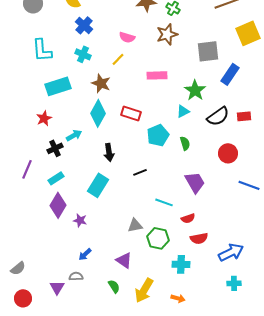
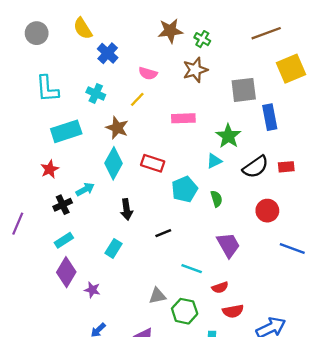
blue cross: (84, 25) -> (108, 53), moved
blue rectangle: (230, 74) -> (270, 117), turned -45
purple line: (27, 169) -> (18, 224), moved
cyan rectangle: (98, 185) -> (114, 248), size x0.7

